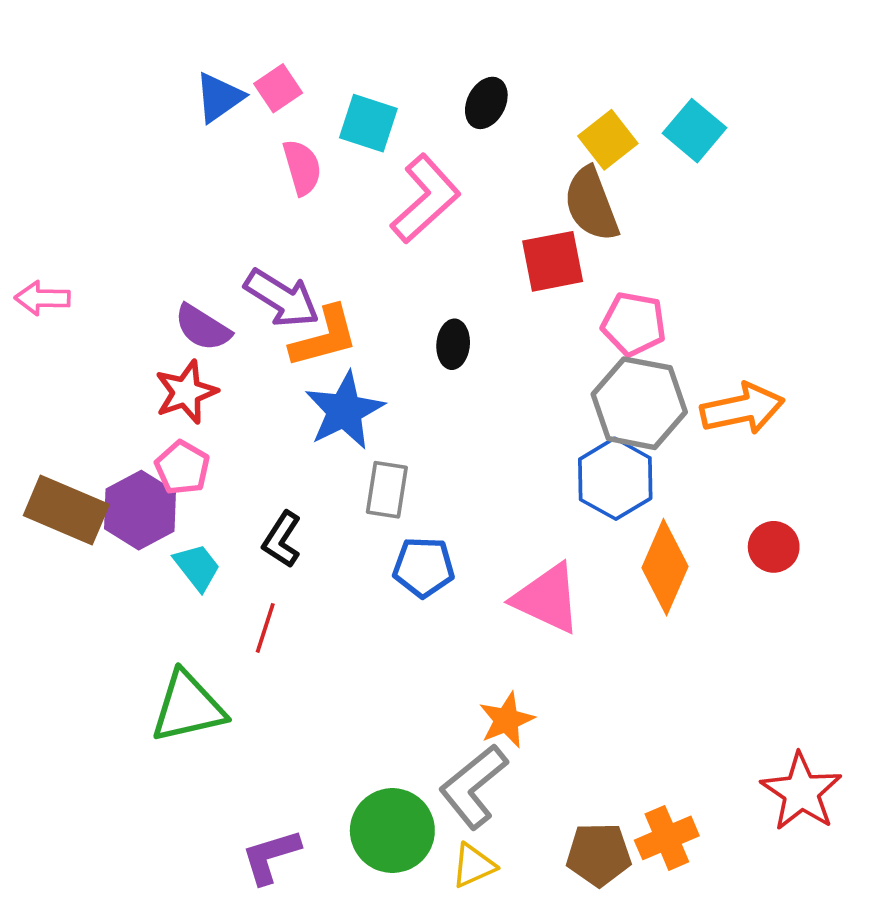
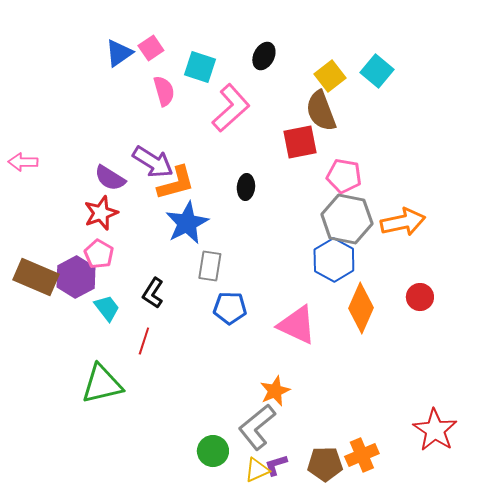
green circle: (392, 831) -> (213, 451), size x0.7
purple L-shape: (271, 856) -> (276, 465), moved, size x0.7

